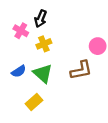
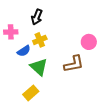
pink cross: (21, 31) -> (11, 32), moved, turned -32
blue semicircle: (19, 71) -> (24, 51), moved

